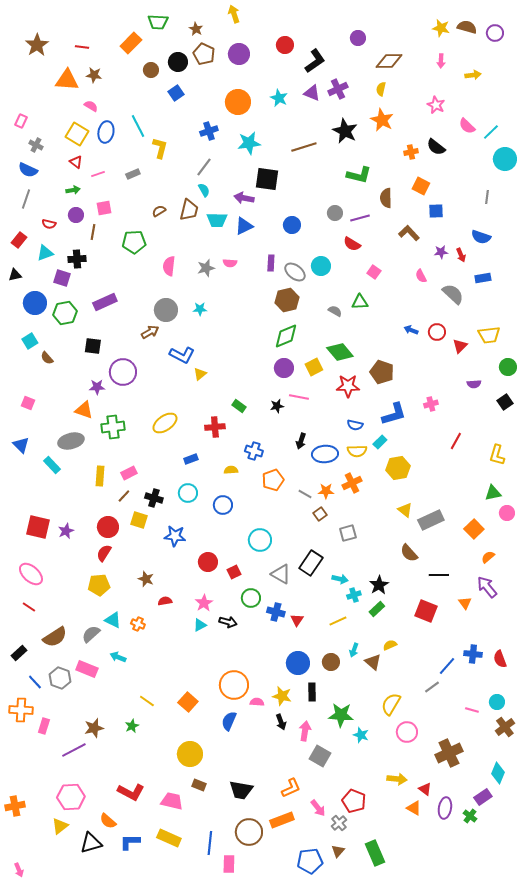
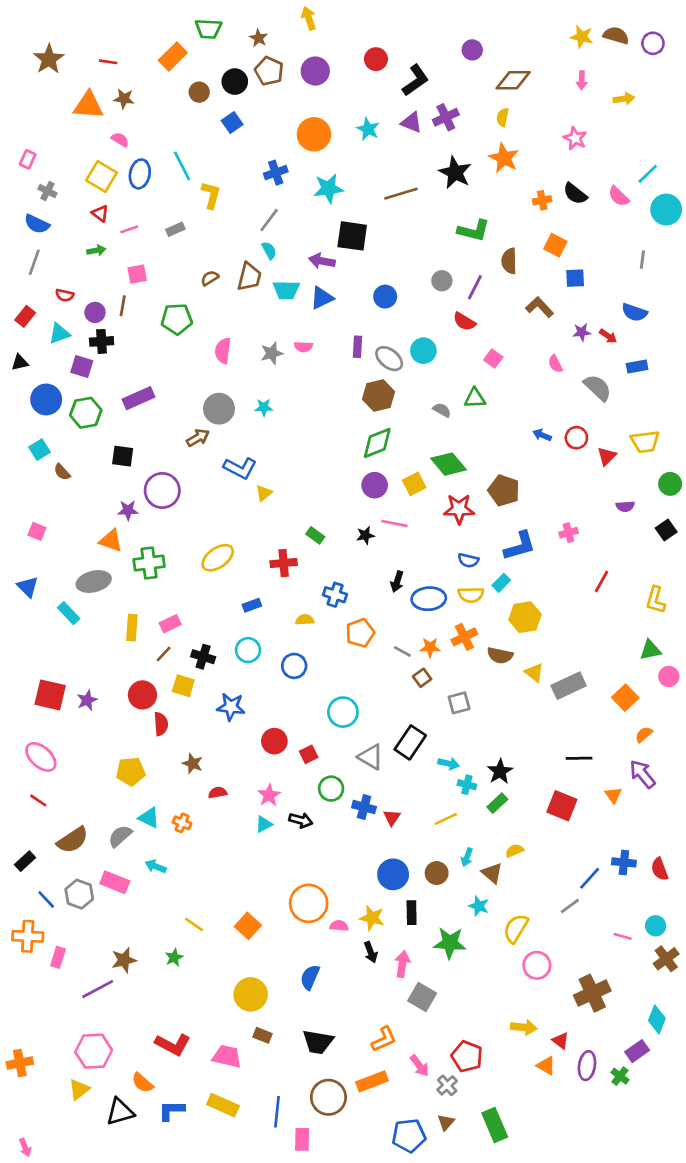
pink semicircle: (467, 126) -> (619, 196), moved
purple circle: (76, 215) -> (95, 312), moved
purple line: (360, 218) -> (475, 287), turned -48
red arrow: (461, 255) -> (608, 336), turned -32
red semicircle: (104, 553) -> (161, 724), moved, turned 144
brown semicircle: (409, 553) -> (500, 655), moved, turned -36
cyan cross: (354, 595) -> (467, 785), turned 32
blue semicircle: (229, 721) -> (310, 977), moved
cyan star: (361, 735) -> (479, 906), moved

